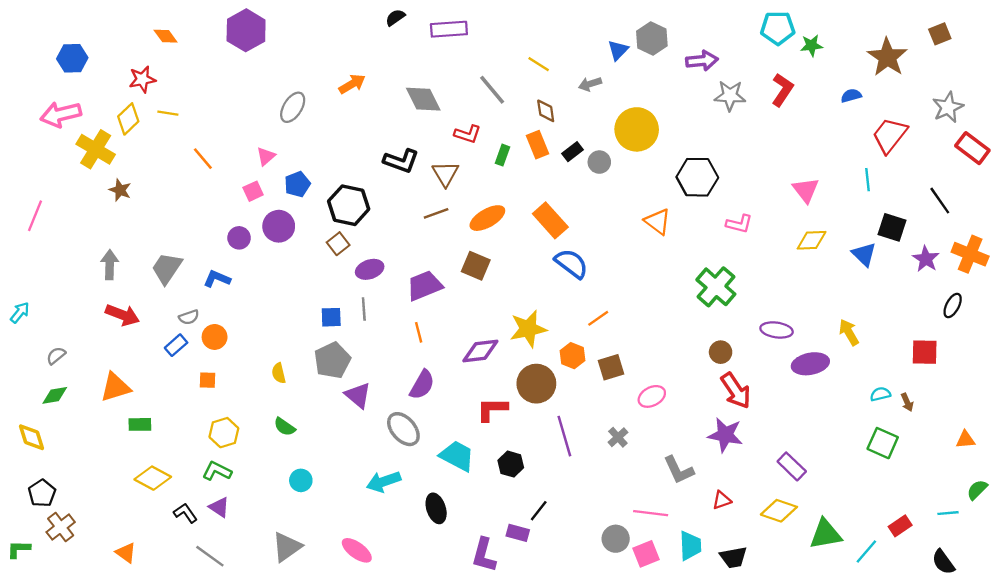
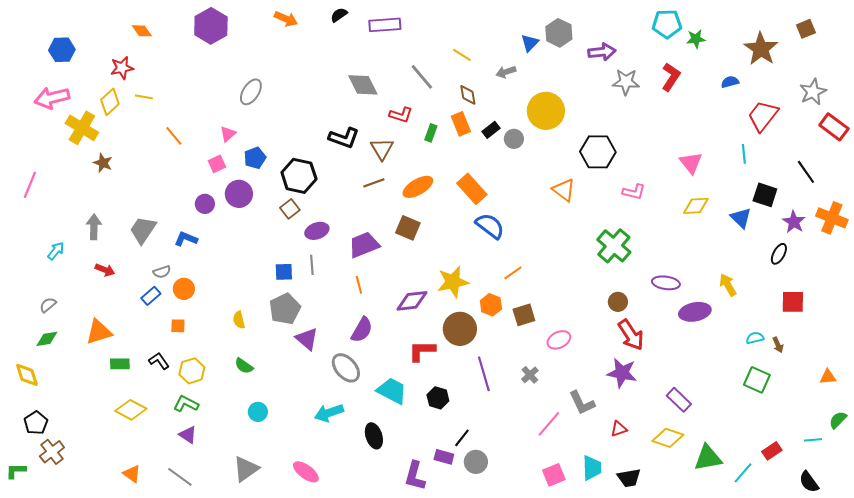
orange arrow: (352, 84) -> (286, 19), moved, turned 55
black ellipse: (953, 305) -> (779, 254), moved
cyan arrow: (20, 312) -> (56, 251), moved
red arrow: (122, 315) -> (105, 270), size x0.7
black L-shape: (185, 513) -> (159, 361), moved
pink line: (651, 513) -> (549, 424), moved, turned -56
gray circle: (616, 539) -> (476, 462), moved
orange triangle: (126, 553) -> (132, 474), moved

